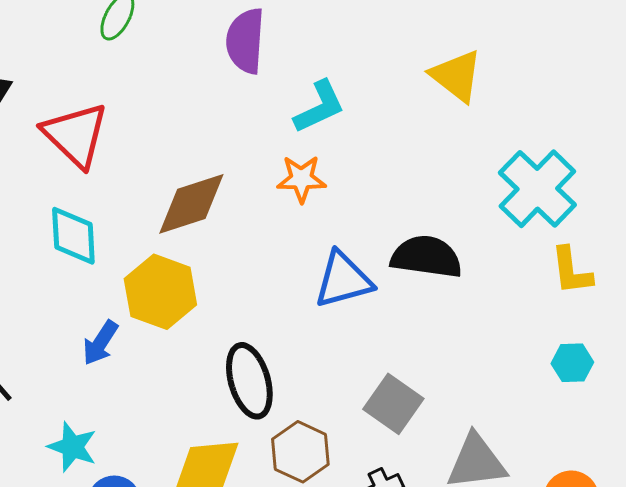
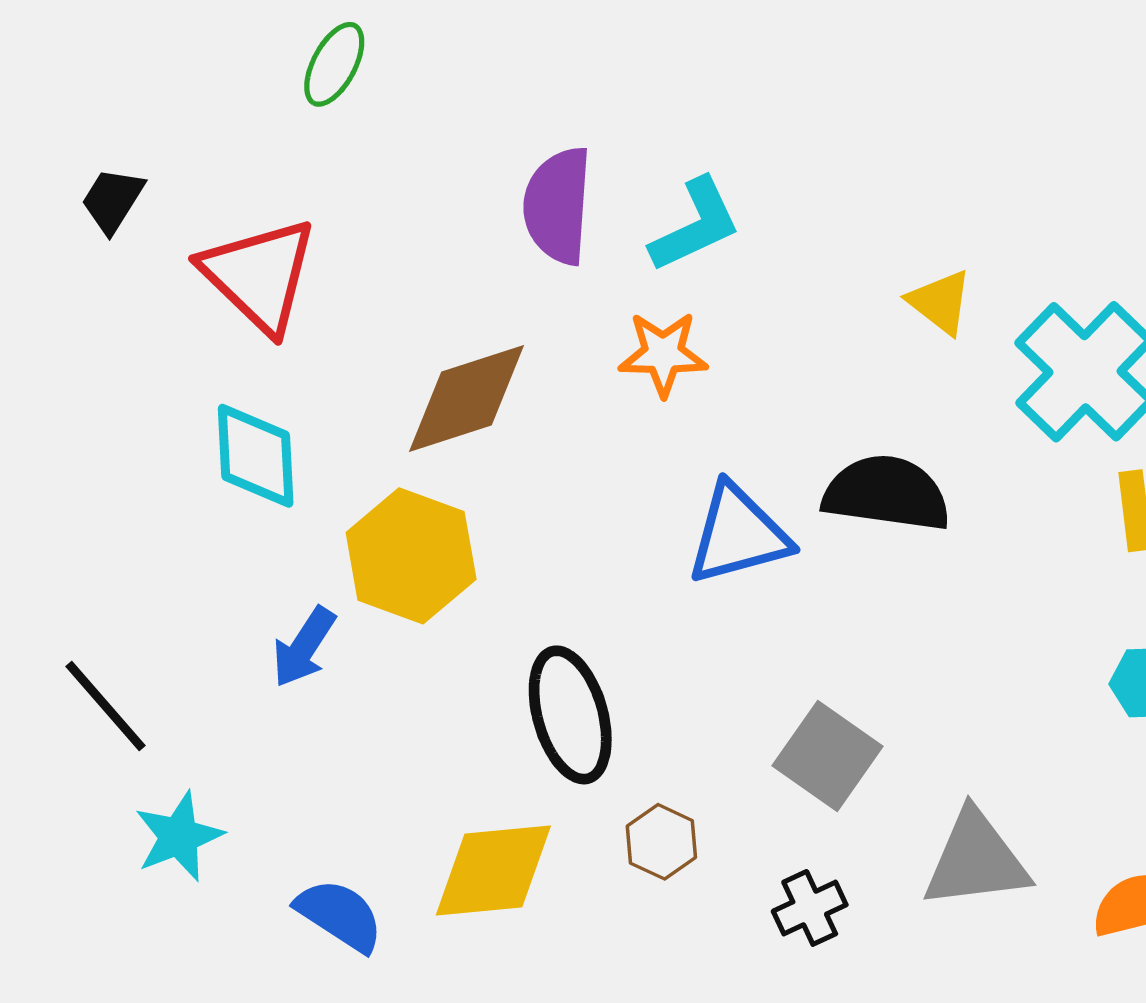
purple semicircle: (245, 41) -> (558, 206), moved
yellow triangle: (456, 76) -> (940, 302), moved, size x0.7
cyan star: (72, 447) -> (179, 836), moved, turned 30
brown hexagon: (300, 452) -> (661, 842), size x0.7

